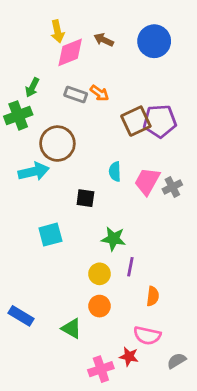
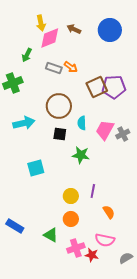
green arrow: (32, 87) -> (27, 55), moved
brown circle: (57, 144) -> (59, 106), moved
black square: (85, 198) -> (60, 134), moved
green star: (114, 239) -> (81, 155), moved
orange semicircle: (153, 296) -> (109, 212), turned -40
pink cross: (101, 369) -> (76, 248), moved

